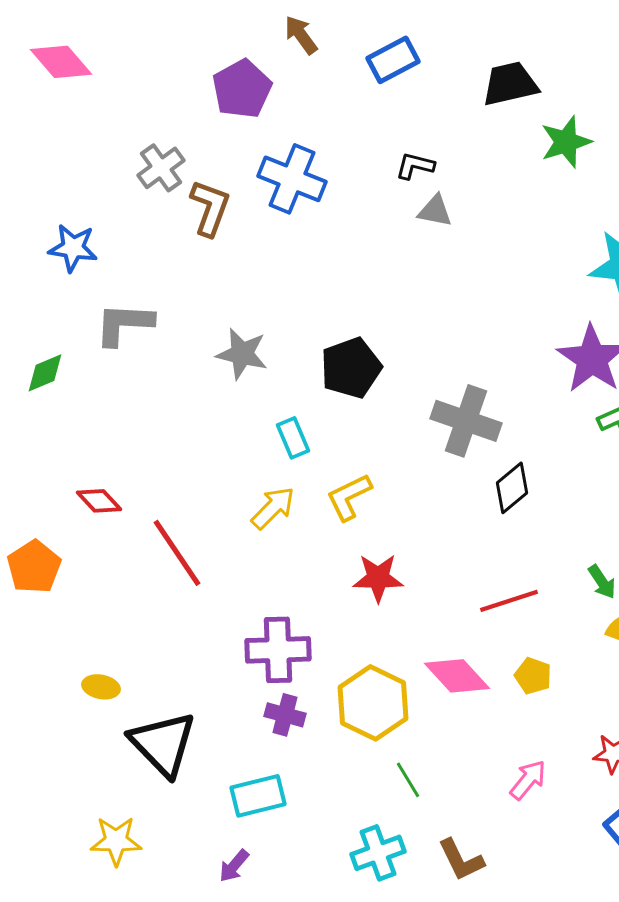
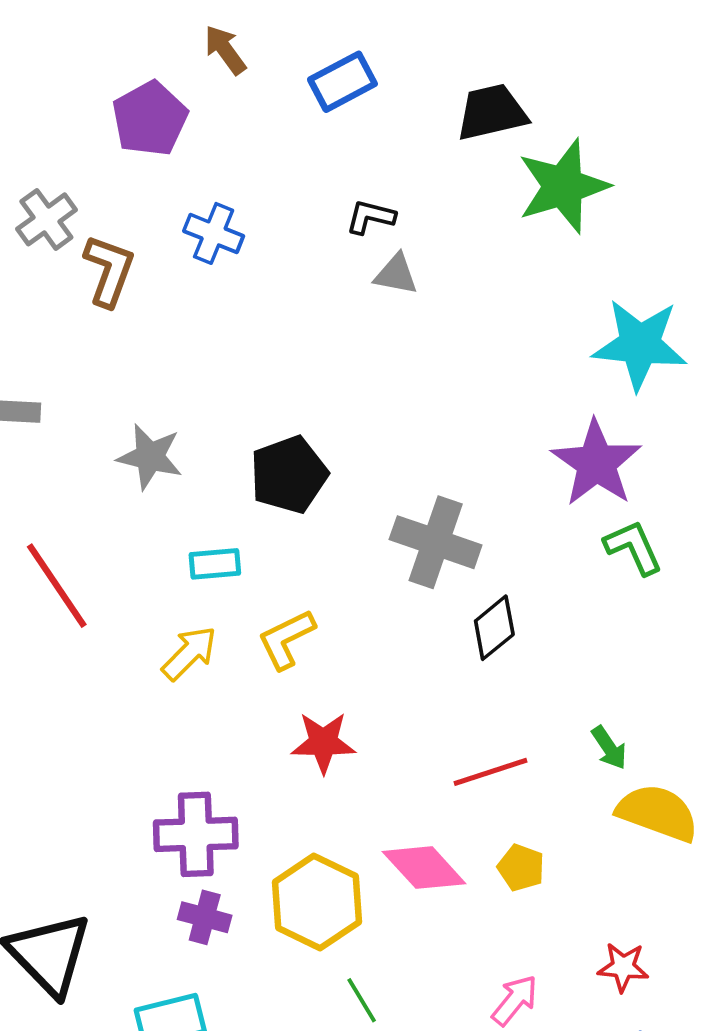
green star: (566, 142) -> (563, 186), size x1.4
blue cross: (292, 179) -> (214, 233), size x0.7
cyan rectangle: (293, 438) -> (215, 564), turned -72
red line: (177, 553) -> (57, 586), moved

